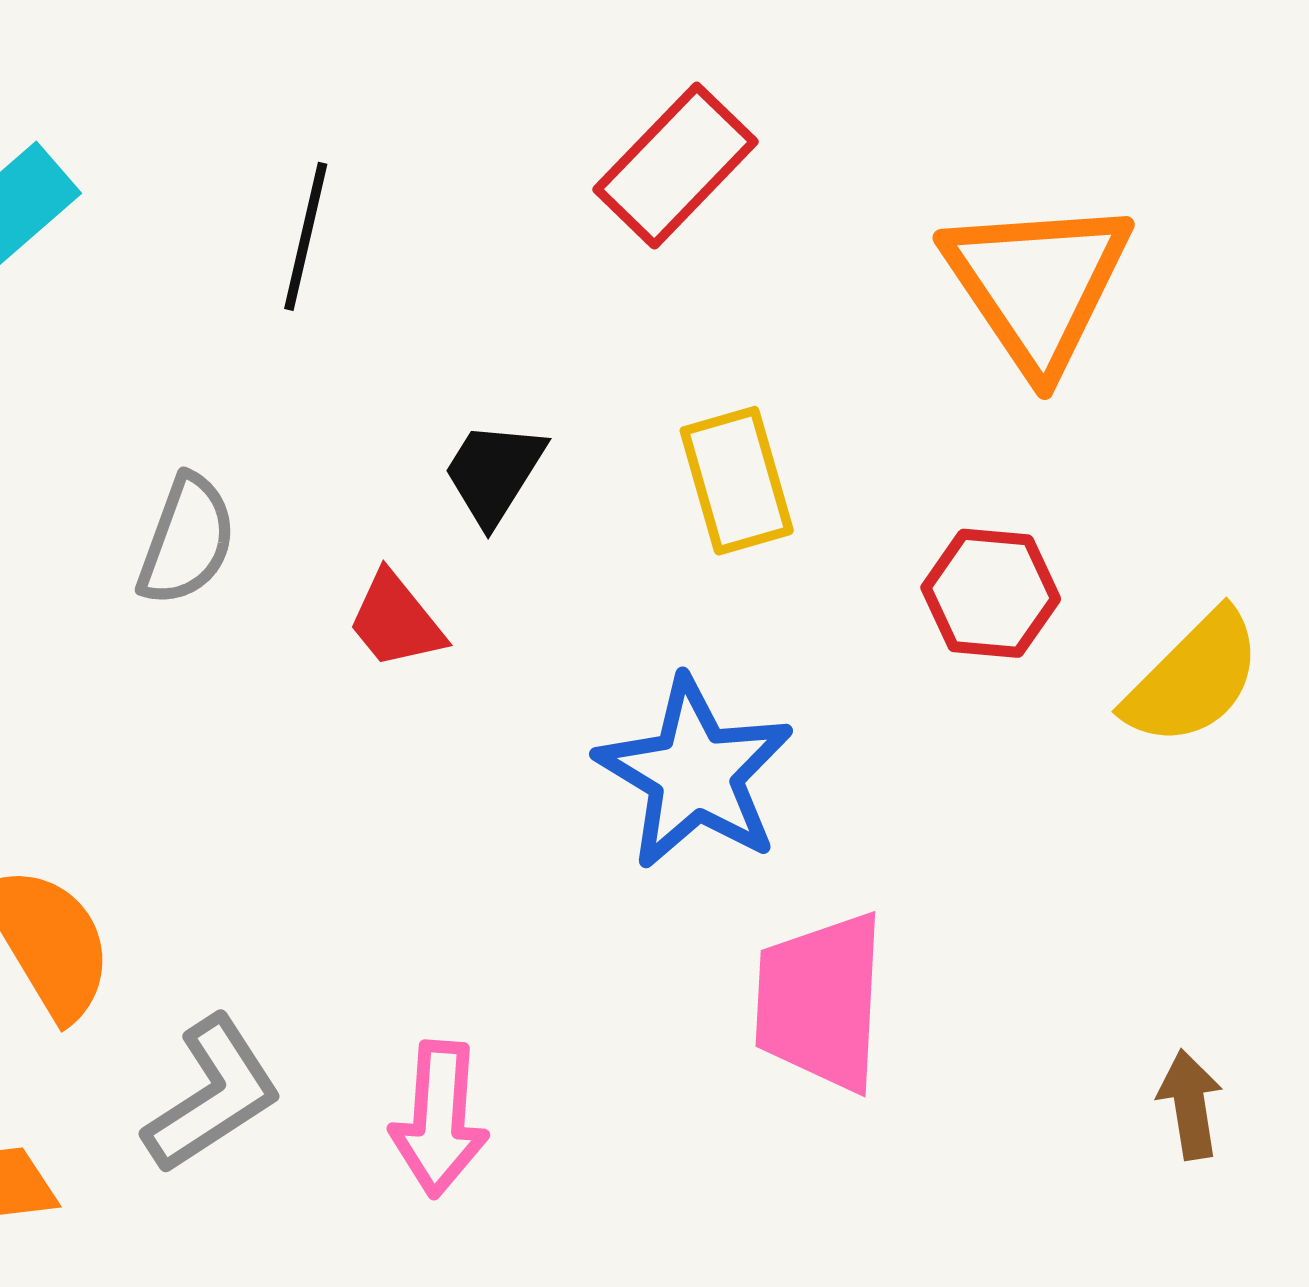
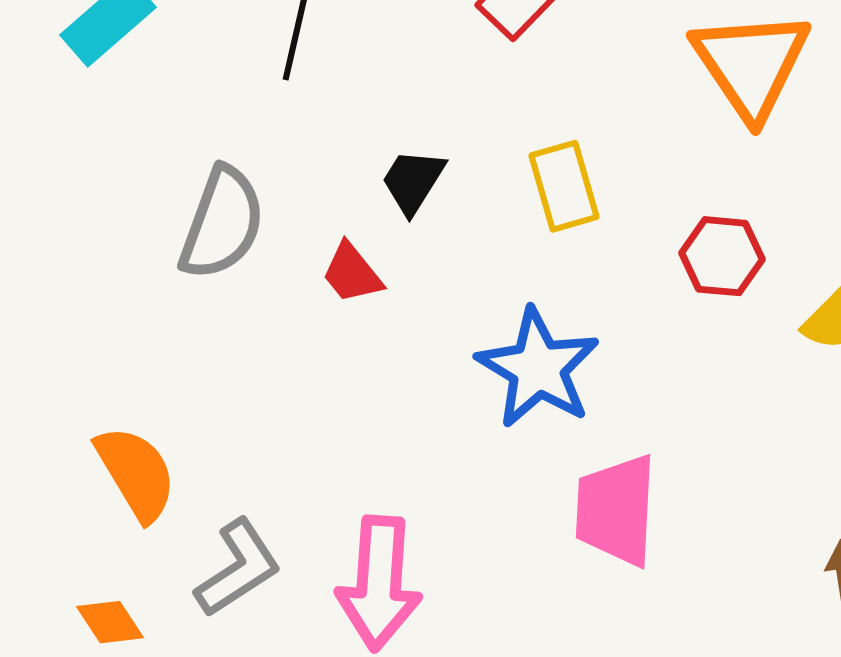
gray semicircle: (187, 540) -> (222, 223), size x1.4
pink arrow: (439, 1119) -> (379, 583), size x1.4

